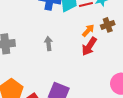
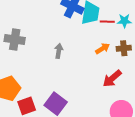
red arrow: (89, 46) -> (112, 78), moved

